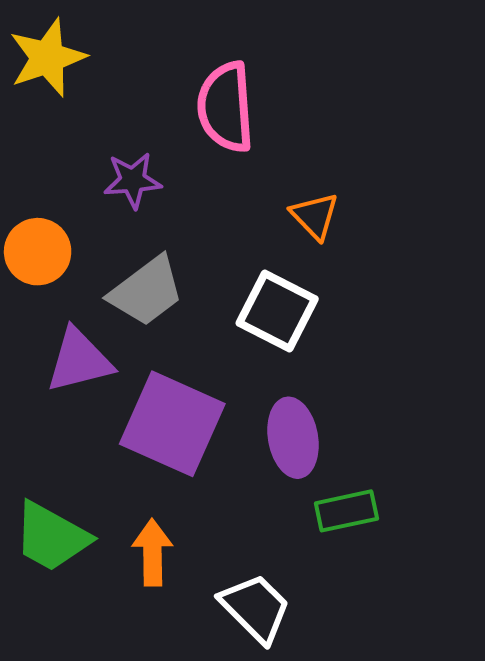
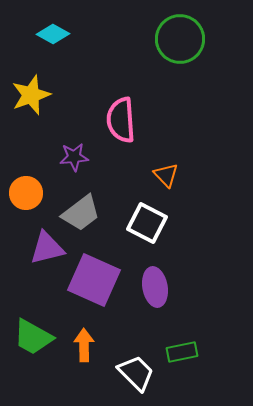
green rectangle: (346, 511) -> (182, 352), moved

